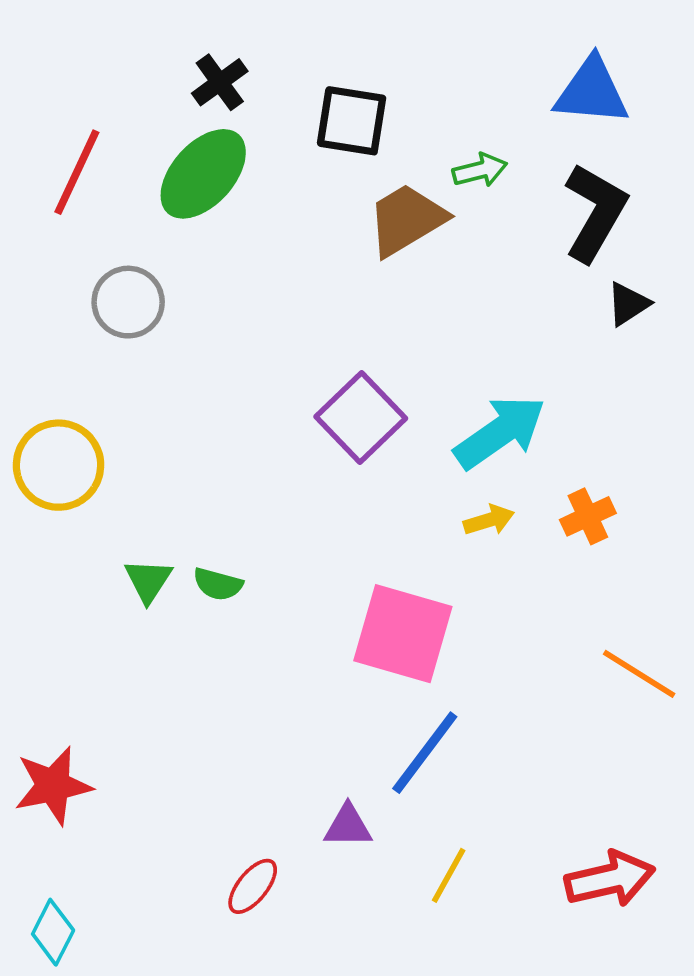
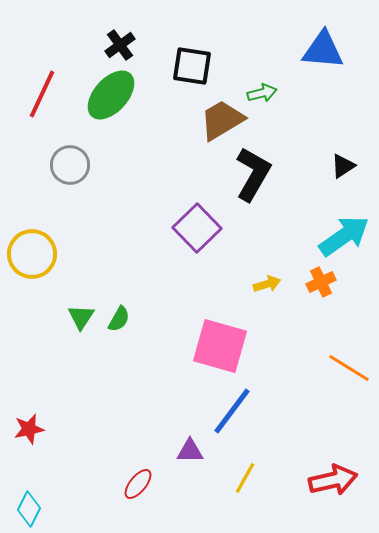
black L-shape: (595, 212) -> (253, 174), moved
cyan arrow: (500, 432) -> (344, 236), moved
green semicircle: (218, 584) -> (119, 319), turned -76
red star: (53, 786) -> (29, 429), size x0.7

